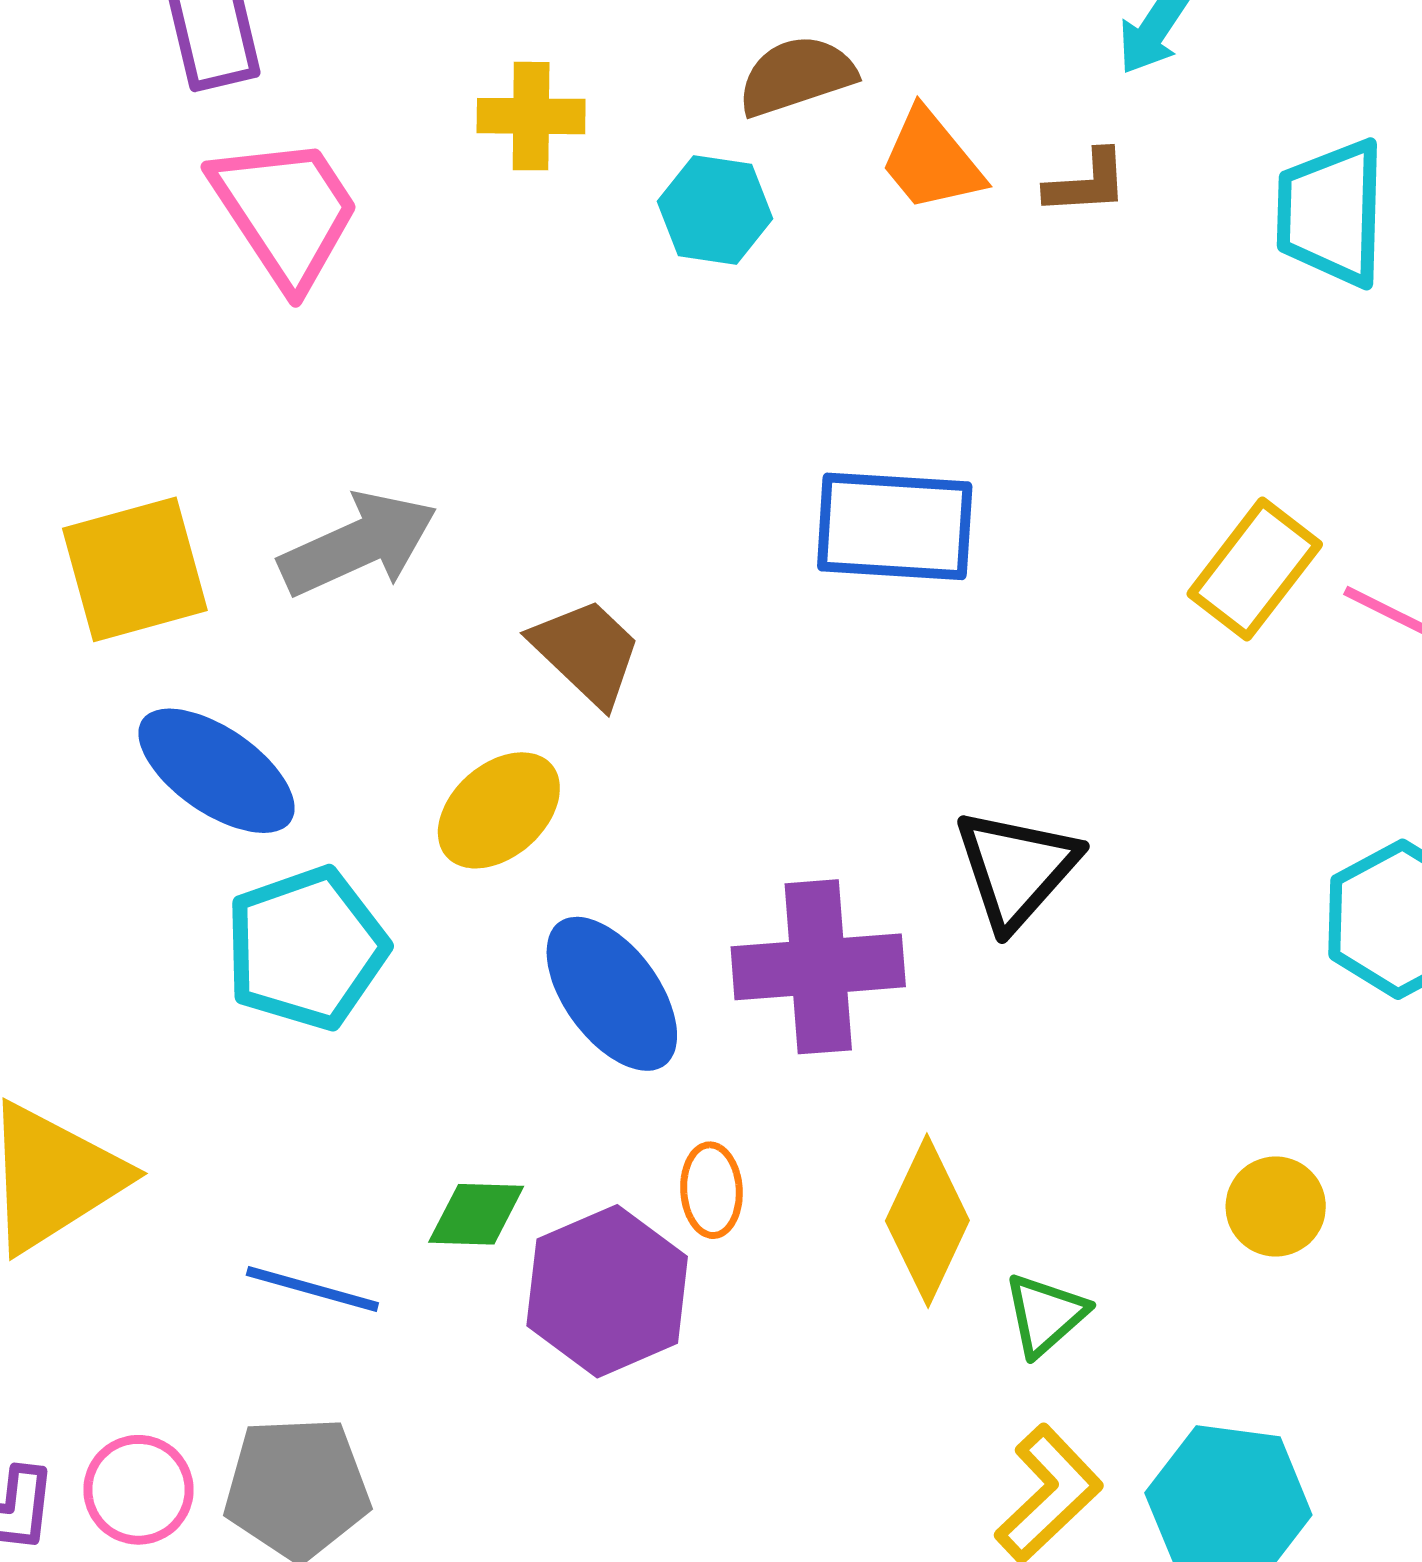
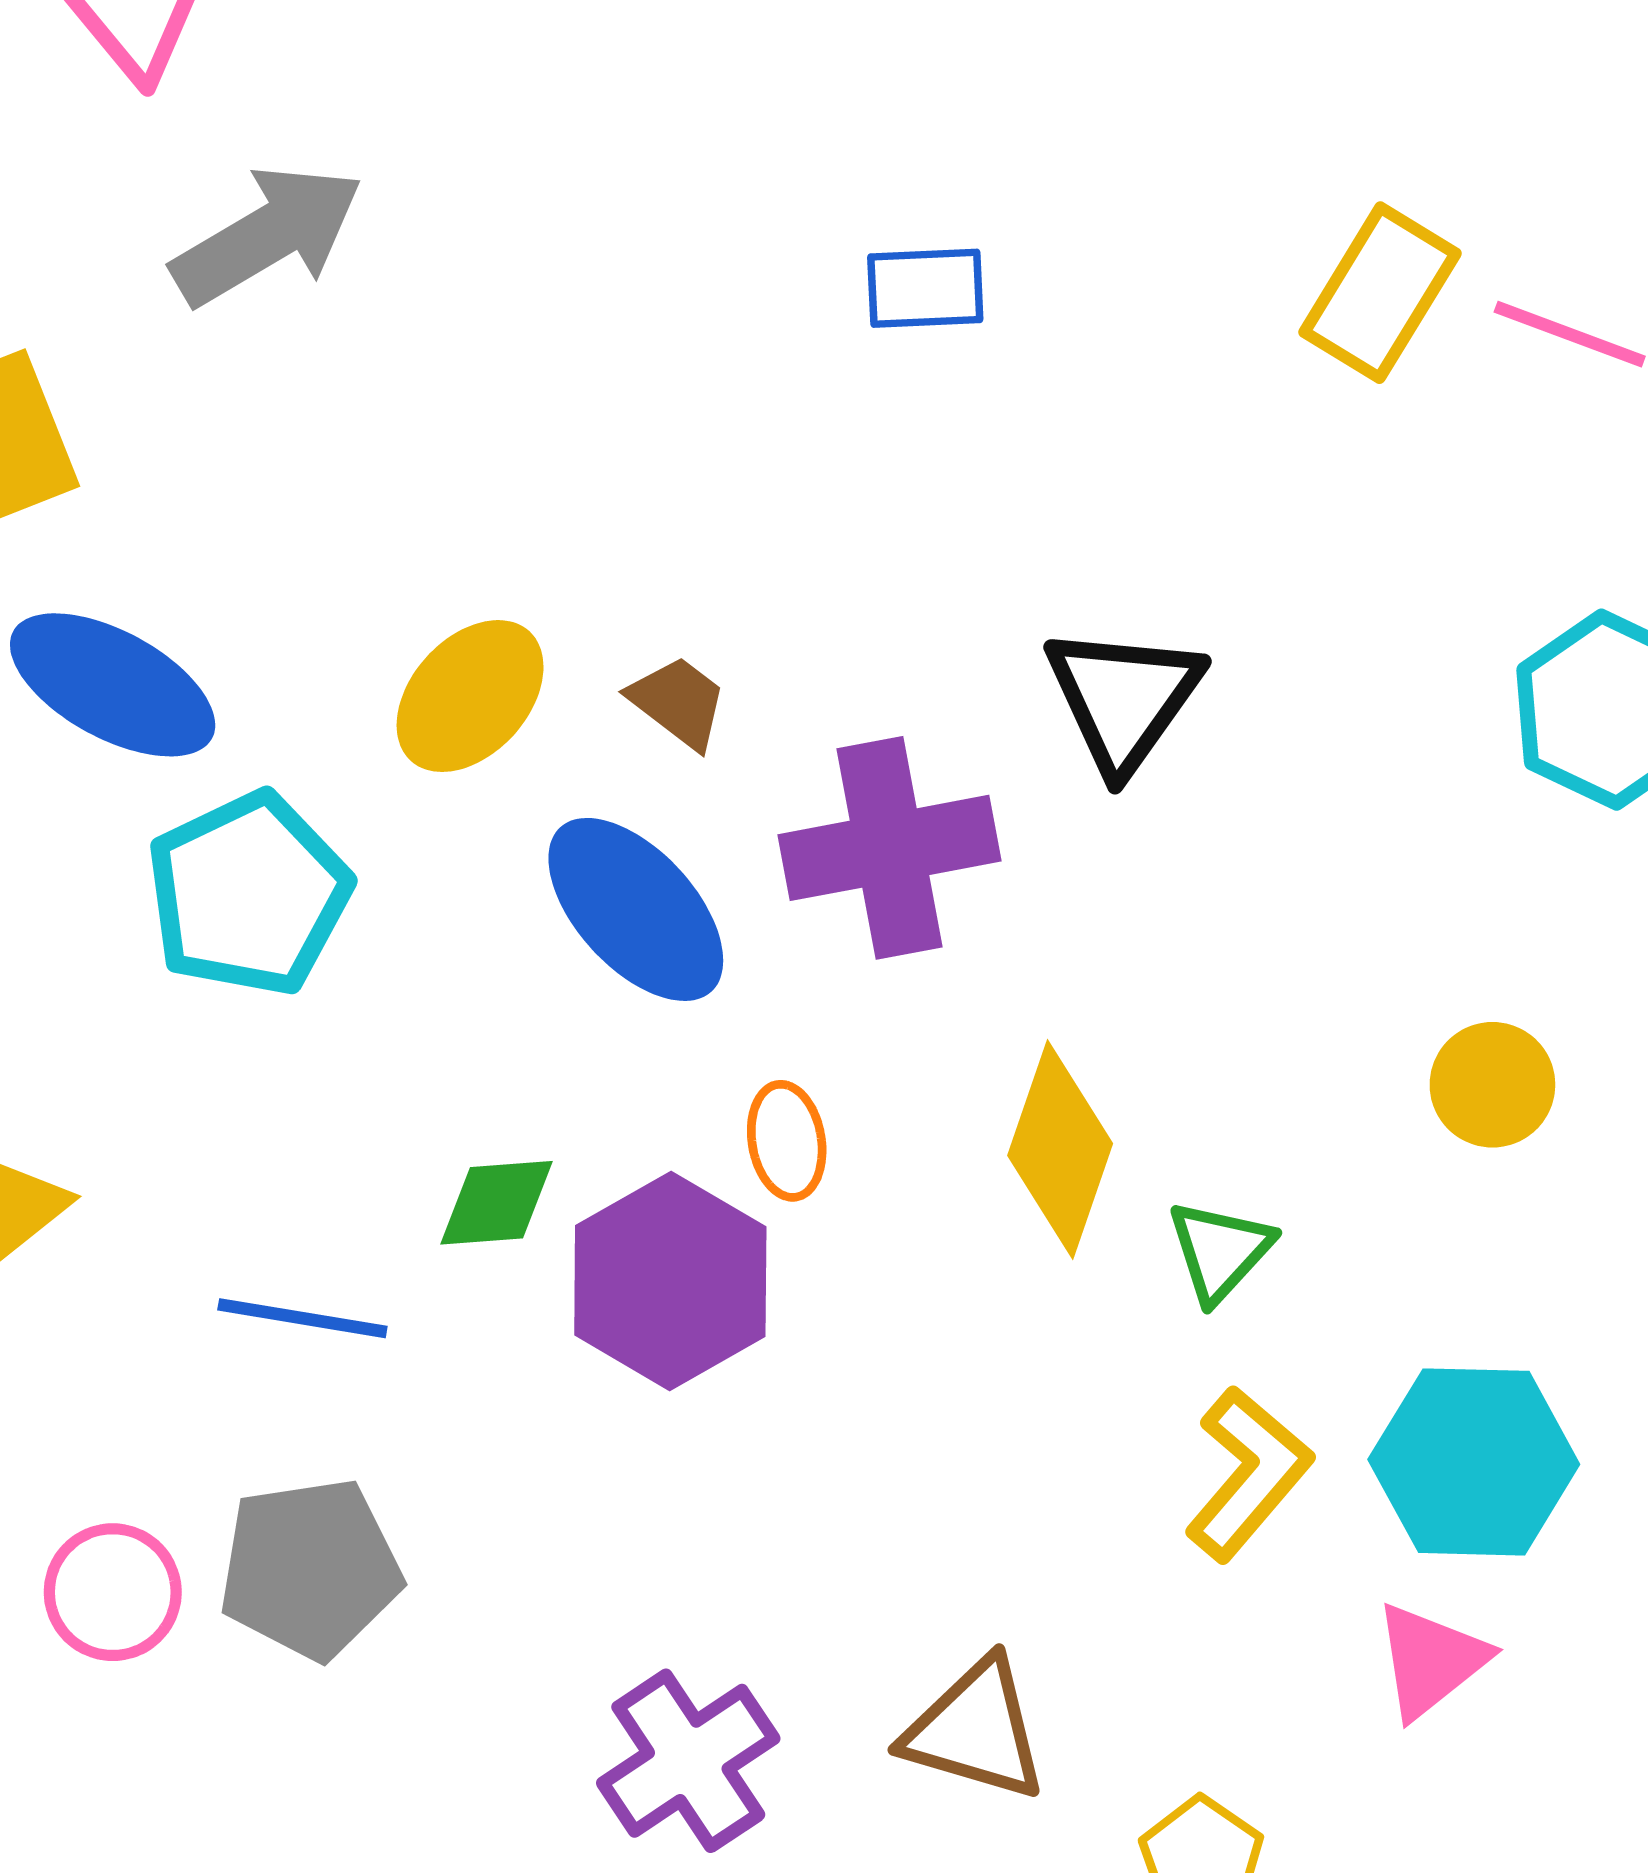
blue rectangle: (895, 526) -> (925, 288), size x0.6
gray arrow: (358, 544) -> (267, 235), moved
brown trapezoid: (587, 652) -> (678, 702), moved, size x0.7

